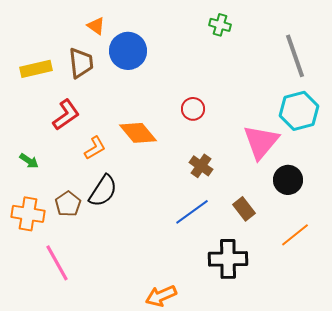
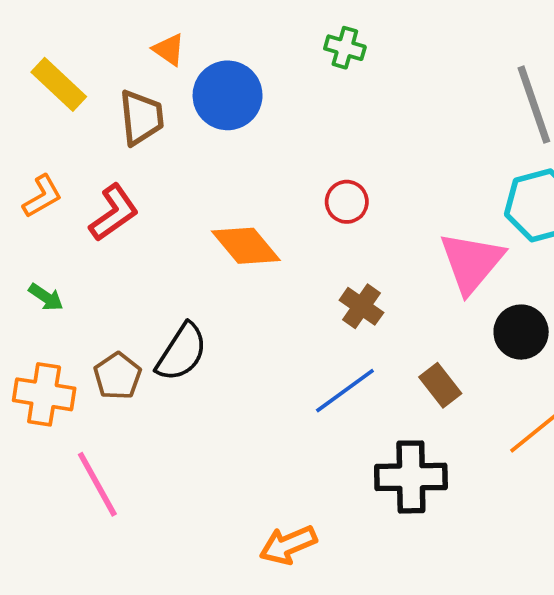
green cross: (220, 25) -> (345, 48), moved
yellow rectangle: (36, 69) -> (59, 84), moved, turned 56
orange L-shape: (95, 148) -> (42, 196), moved

